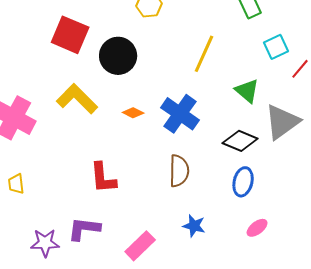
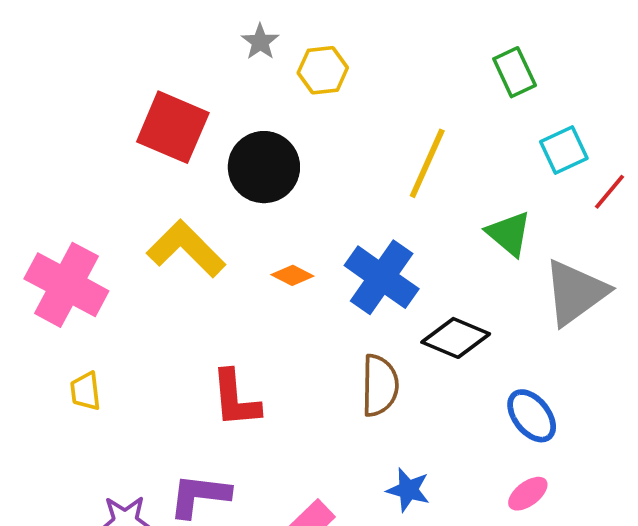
black diamond: (240, 141) -> (456, 338), moved
blue ellipse: (243, 182) -> (532, 416), moved, turned -52
yellow trapezoid: (16, 184) -> (85, 391), moved

